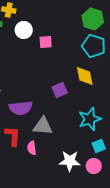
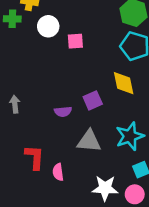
purple semicircle: (21, 108) -> (63, 112), moved, size x0.6
gray triangle: (43, 126) -> (89, 141), moved

